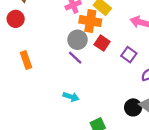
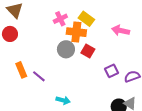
purple square: (129, 55) -> (111, 71), moved, turned 32
purple line: (75, 58) -> (39, 76), moved

